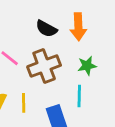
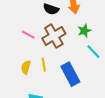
cyan line: (79, 96) -> (93, 52), moved, turned -35

